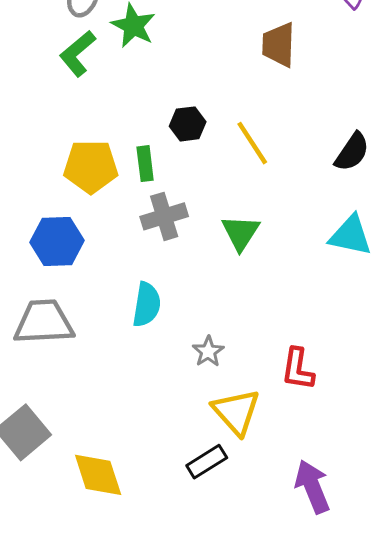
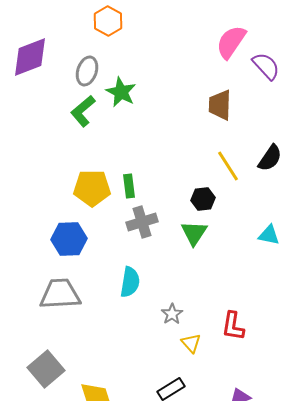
black hexagon: (188, 124) -> (203, 199), moved
yellow line: (252, 143) -> (228, 166), moved
black semicircle: (352, 152) -> (270, 158), moved
cyan triangle: (351, 236) -> (269, 235), size x0.7
yellow triangle: (236, 412) -> (191, 343), moved, size x0.6

